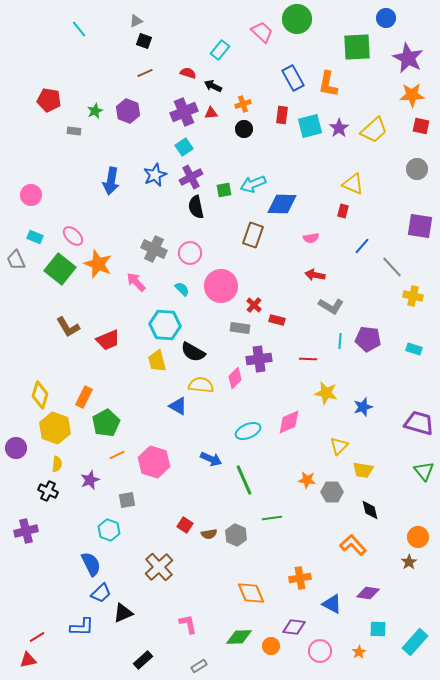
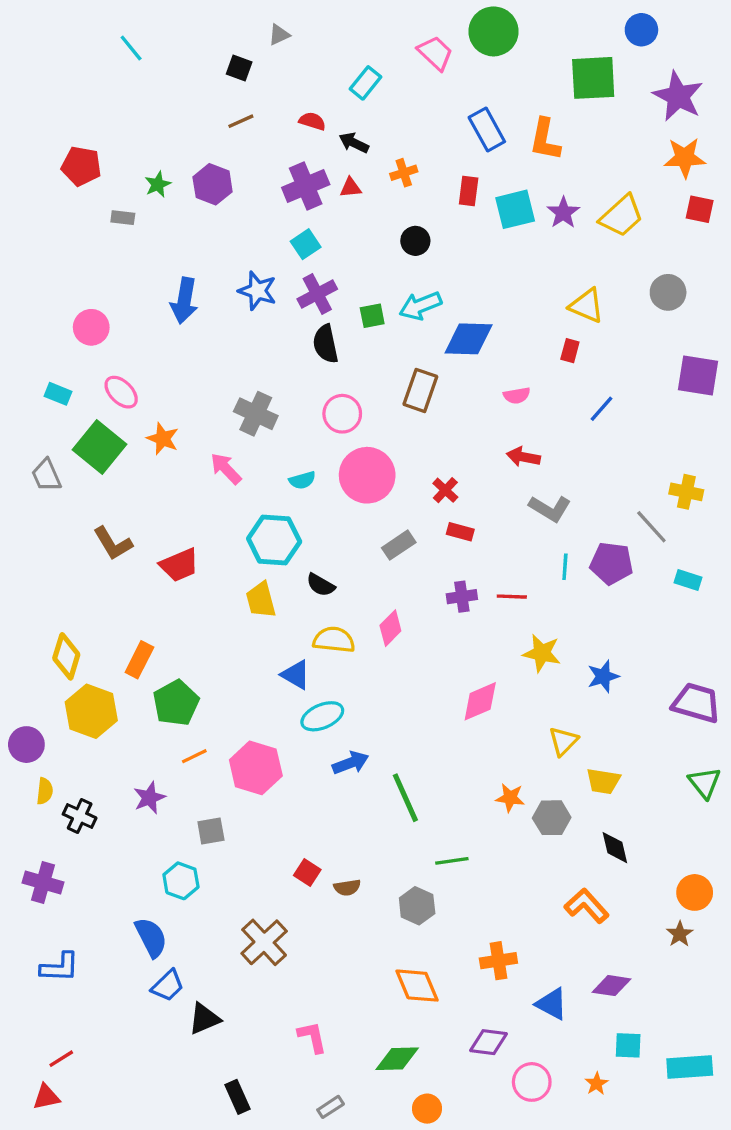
gray triangle: (136, 21) -> (279, 35), moved
black circle: (244, 129) -> (415, 241), moved
gray circle: (417, 169) -> (668, 292), moved
blue star: (155, 175) -> (257, 291), turned -30
pink circle: (31, 195) -> (91, 327), moved
pink circle: (190, 253) -> (342, 414), moved
gray trapezoid: (16, 260) -> (46, 475), moved
orange star: (98, 264) -> (163, 439), size x0.7
gray line: (392, 267) -> (651, 527), moved
cyan semicircle: (182, 289) -> (302, 480), turned 119
red cross: (254, 305) -> (445, 490), moved
gray rectangle: (240, 328) -> (399, 545), turned -42
black semicircle: (193, 352) -> (321, 585), size x0.7
purple cross: (259, 359) -> (462, 597), moved, size x0.7
cyan ellipse: (248, 431) -> (322, 716), moved
blue arrow: (211, 459) -> (351, 763), turned -45
yellow semicircle: (57, 464) -> (45, 791), moved
purple cross: (26, 531) -> (43, 882), turned 30
gray hexagon: (236, 535) -> (417, 906), moved
blue L-shape: (82, 627) -> (60, 967), moved
cyan rectangle: (415, 642) -> (690, 1067), turned 44
orange circle: (271, 646) -> (427, 1109), moved
black rectangle: (143, 660) -> (238, 1097), turned -72

